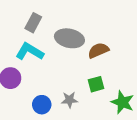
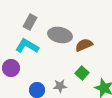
green square: (96, 84) -> (82, 73), turned -32

